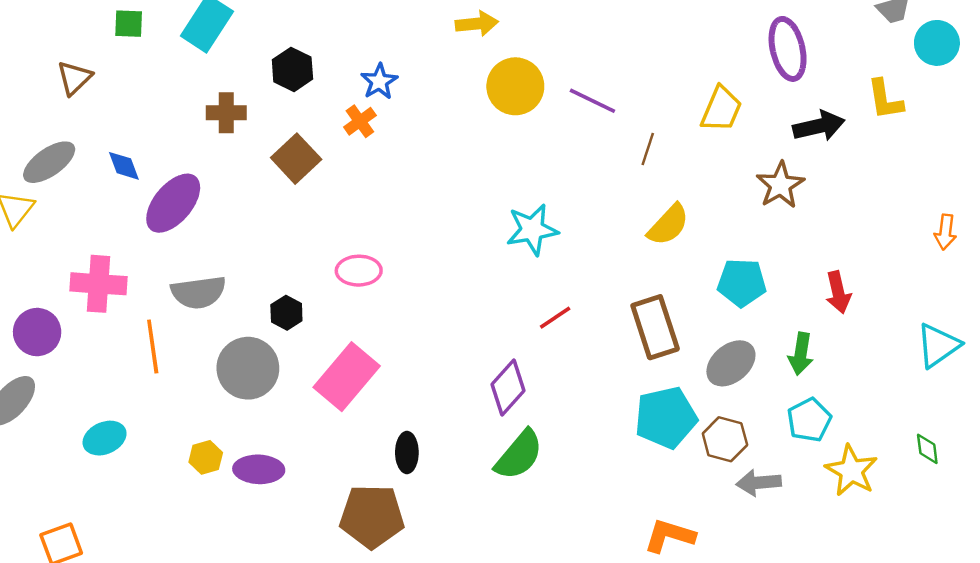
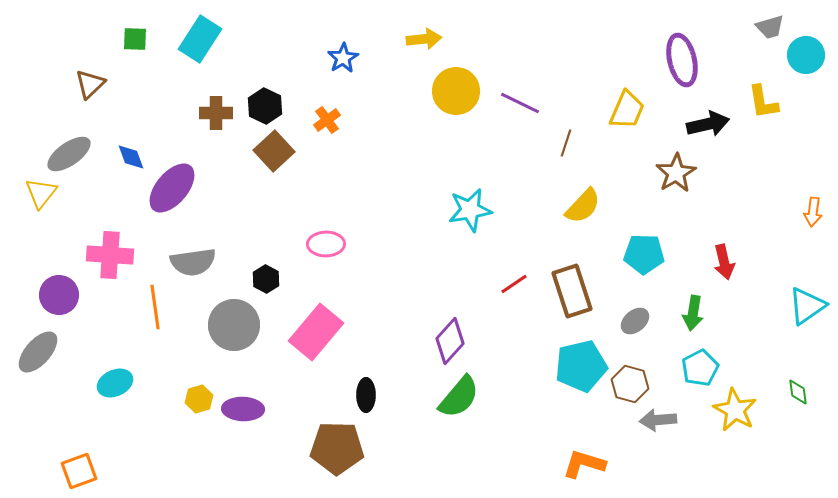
black hexagon: (292, 69) -> (265, 106), moved
blue star: (379, 81) -> (343, 58), moved
red line: (555, 318) -> (514, 284), moved
gray ellipse: (731, 363) -> (635, 321), size x0.7

